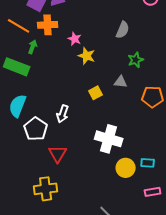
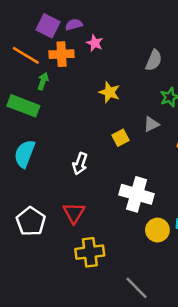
pink star: (75, 39) -> (95, 43), moved
gray triangle: (121, 82) -> (151, 124), turned -32
white pentagon: (36, 129) -> (31, 221), moved
yellow cross: (46, 189) -> (90, 252), moved

